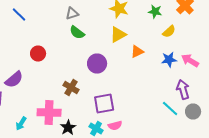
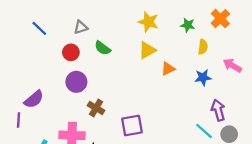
gray triangle: (72, 14) -> (81, 27), moved
yellow semicircle: (169, 32) -> (203, 47), turned -40
red circle: (38, 54) -> (71, 52), moved
pink arrow: (190, 60) -> (232, 65), moved
purple circle: (97, 64) -> (76, 82), moved

